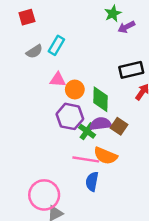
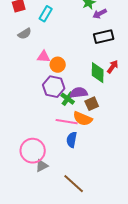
cyan rectangle: (56, 45) -> (46, 14), moved
black rectangle: (131, 70) -> (104, 37), moved
green diamond: (101, 99) -> (98, 73), moved
brown square: (119, 126) -> (92, 104), moved, turned 32

